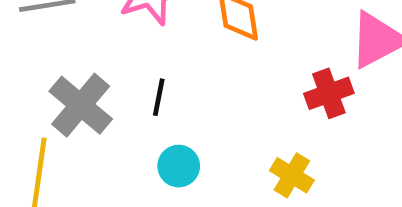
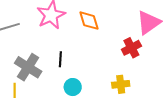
yellow cross: (292, 175) -> (121, 84), turned -30

